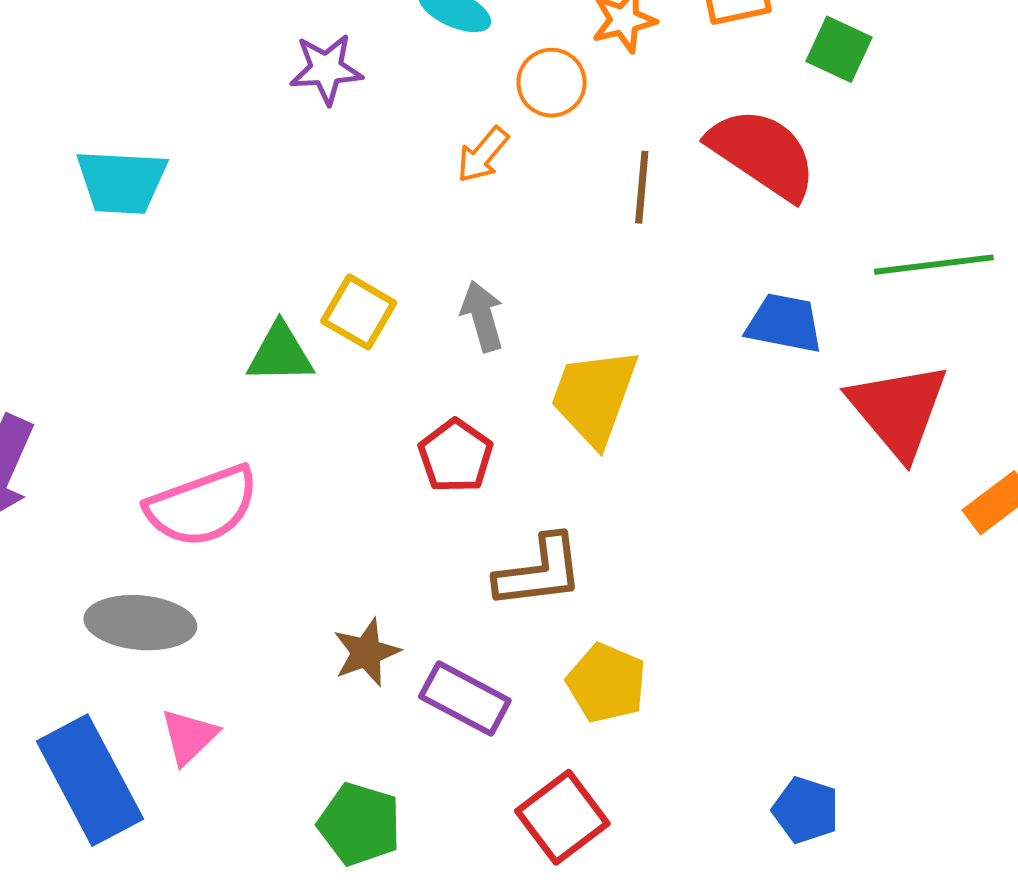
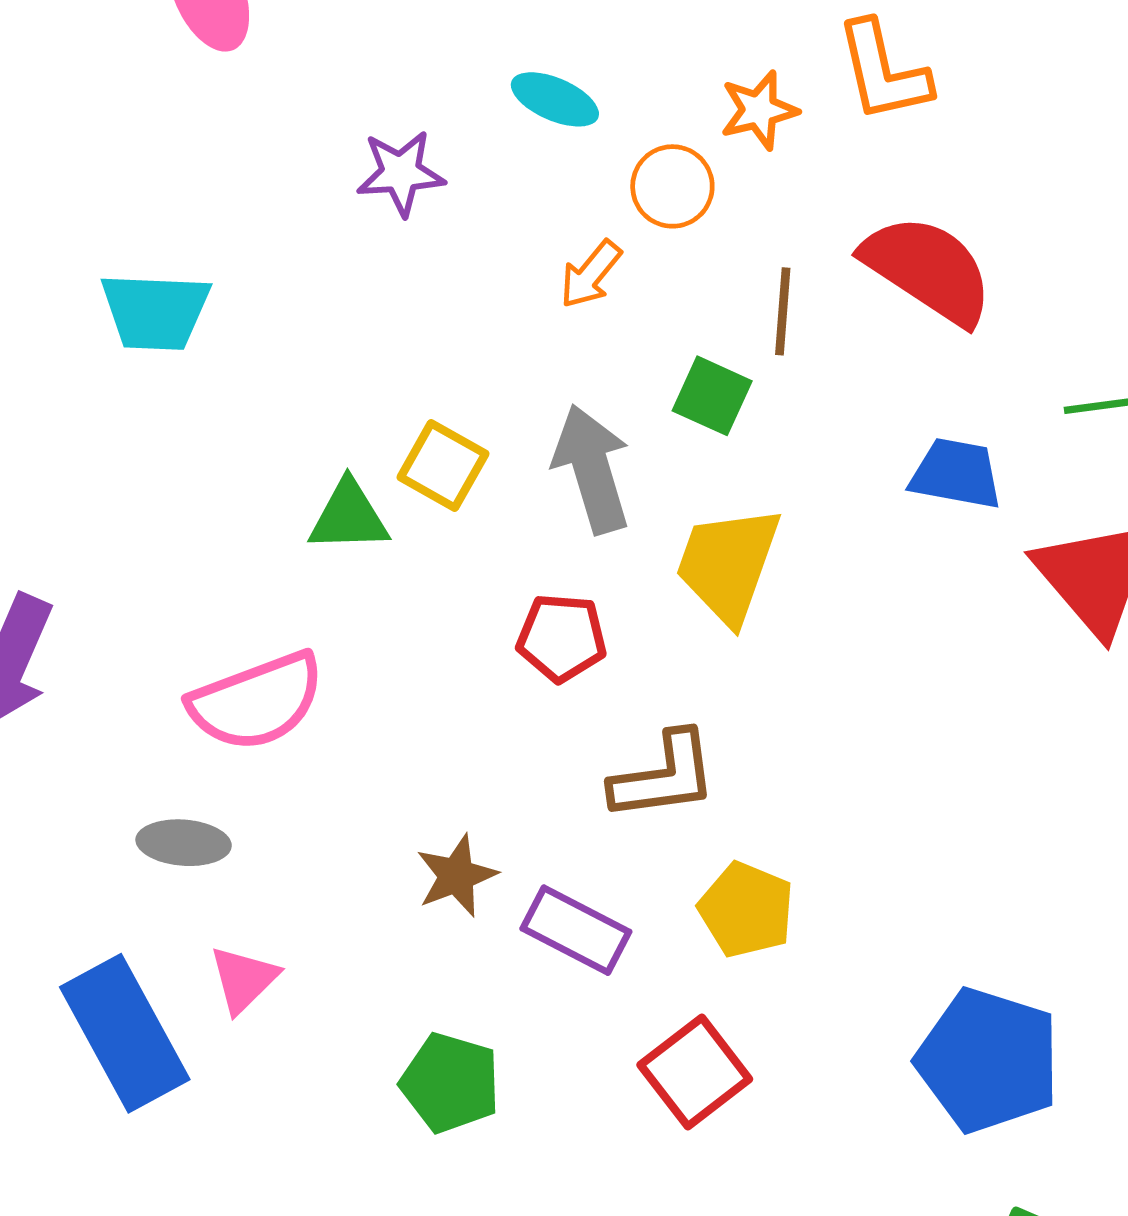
green square: (839, 49) -> (712, 396), moved
gray arrow: (482, 316) -> (592, 469), size x1.5
red pentagon: (456, 456) -> (562, 638), turned -30
gray ellipse: (140, 623) -> (184, 843), size x0.7
blue pentagon: (806, 810) -> (988, 1060), size x1.8

